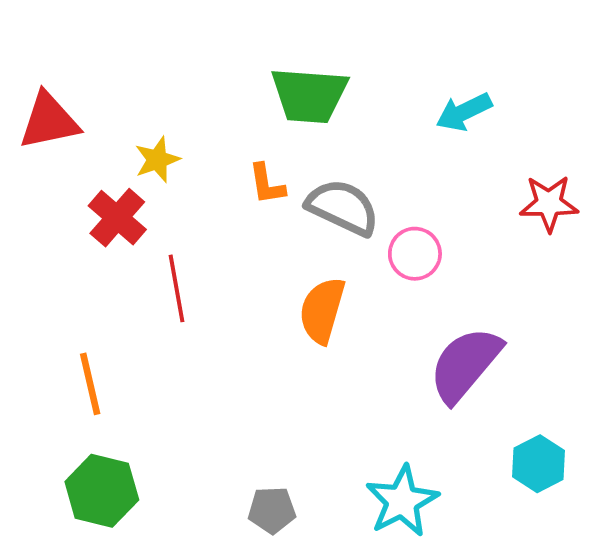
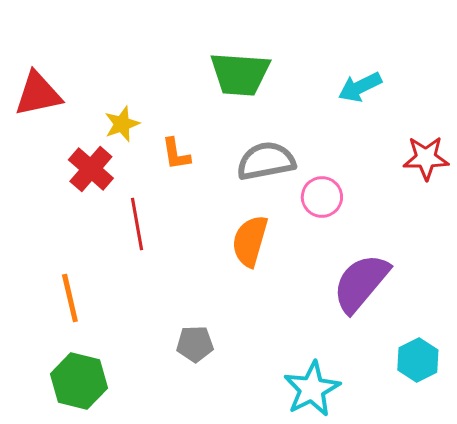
orange L-shape: (267, 184) -> (176, 154), moved
gray semicircle: (343, 207) -> (266, 161), turned -36
gray pentagon: (272, 510) -> (195, 344), moved

